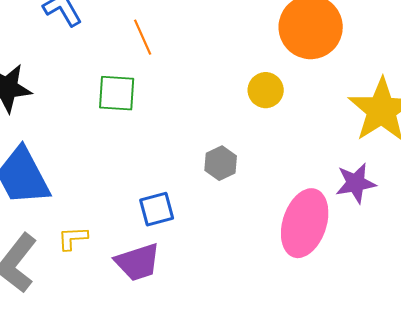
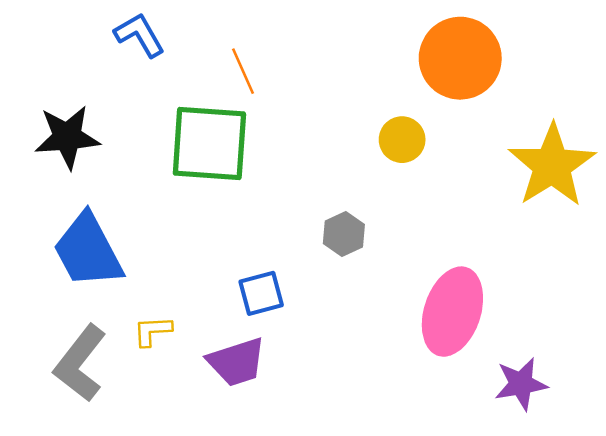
green square: (117, 93) -> (209, 143), size x1.6
purple star: (356, 183) -> (521, 384), moved

